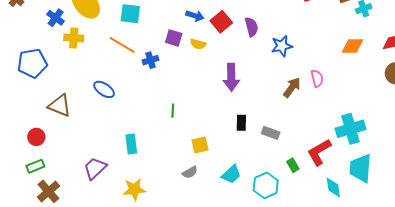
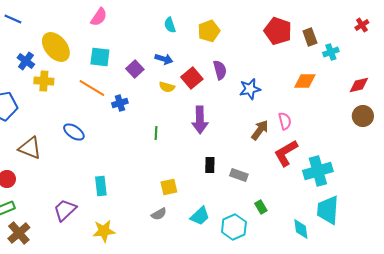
red square: (221, 22) -> (192, 78), moved
purple square: (174, 38) -> (135, 69), moved, turned 30
orange diamond: (352, 46) -> (305, 81), moved
green line: (173, 111) -> (156, 133), moved
red L-shape: (319, 152) -> (286, 153), moved

